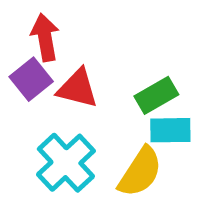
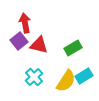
cyan rectangle: (170, 130) -> (84, 76), moved, turned -30
cyan cross: (66, 163) -> (34, 77), size x0.7

